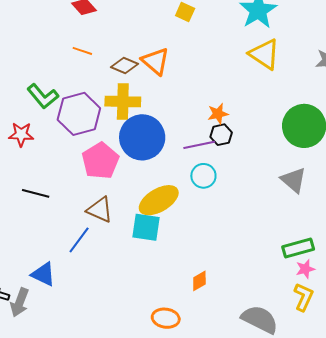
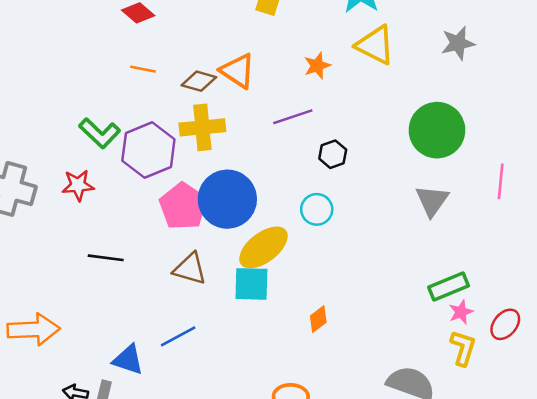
orange star: (218, 114) -> (317, 66), moved
blue circle: (142, 137) -> (227, 199), moved
purple line: (199, 145) -> (293, 117), moved
gray triangle: (294, 180) -> (432, 201), turned 32
blue line: (79, 240) -> (178, 336), moved, turned 32
orange diamond: (199, 281) -> (318, 319), moved

